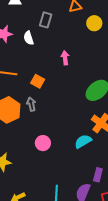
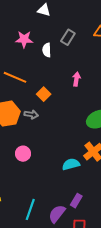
gray arrow: (31, 104) -> (31, 114), turned 96
pink circle: (43, 143) -> (23, 154), moved

